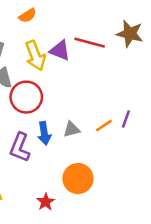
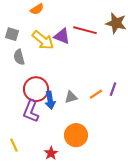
yellow arrow: (35, 56) -> (43, 40), turned -30
red circle: (26, 97) -> (36, 89), moved

